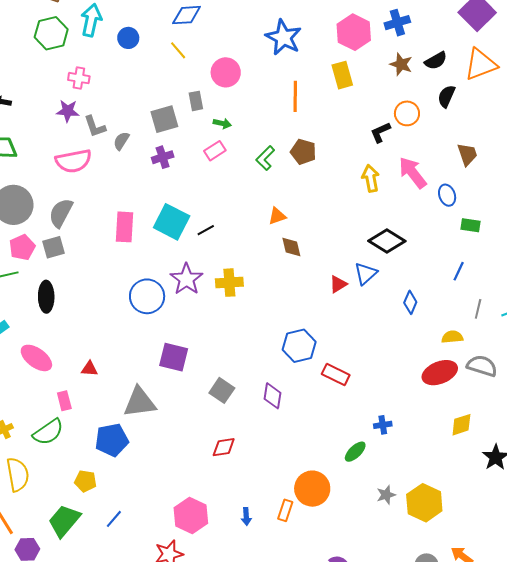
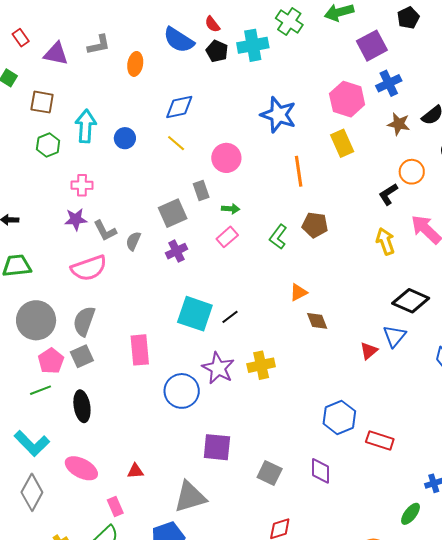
green hexagon: (51, 33) -> (48, 145), size x0.7
pink rectangle: (125, 227) -> (140, 350), moved

